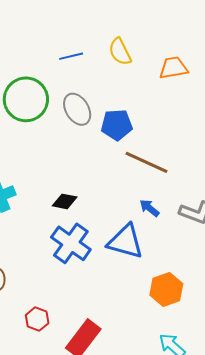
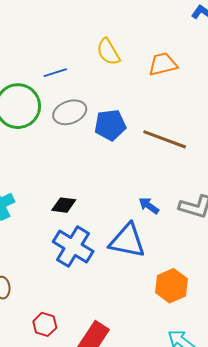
blue line: (71, 56) -> (55, 73), moved
gray ellipse: (77, 109) -> (70, 112), turned -76
brown line: (147, 162) -> (165, 139), moved

